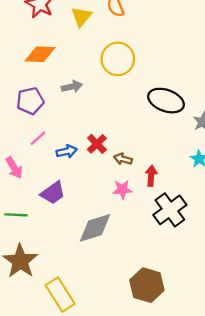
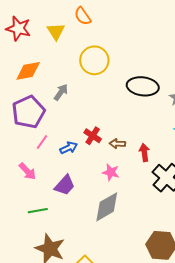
gray arrow: (72, 87) -> (61, 92), turned -30
purple pentagon: (30, 101) -> (28, 112), size x1.4
pink star: (122, 189) -> (111, 172), moved, turned 30

